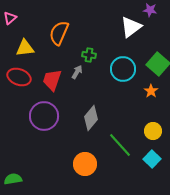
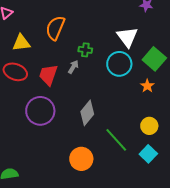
white triangle: (131, 27) -> (127, 37), moved, turned -30

